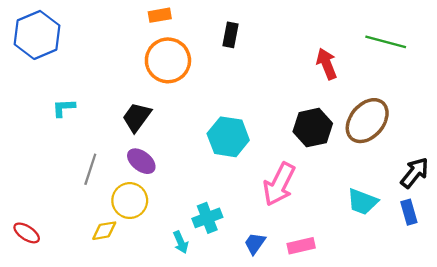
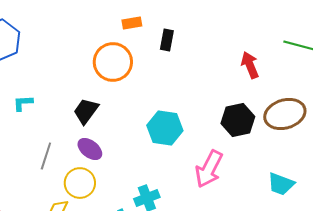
orange rectangle: (160, 15) -> (132, 23), moved
brown ellipse: (367, 121) -> (285, 114), turned 33

